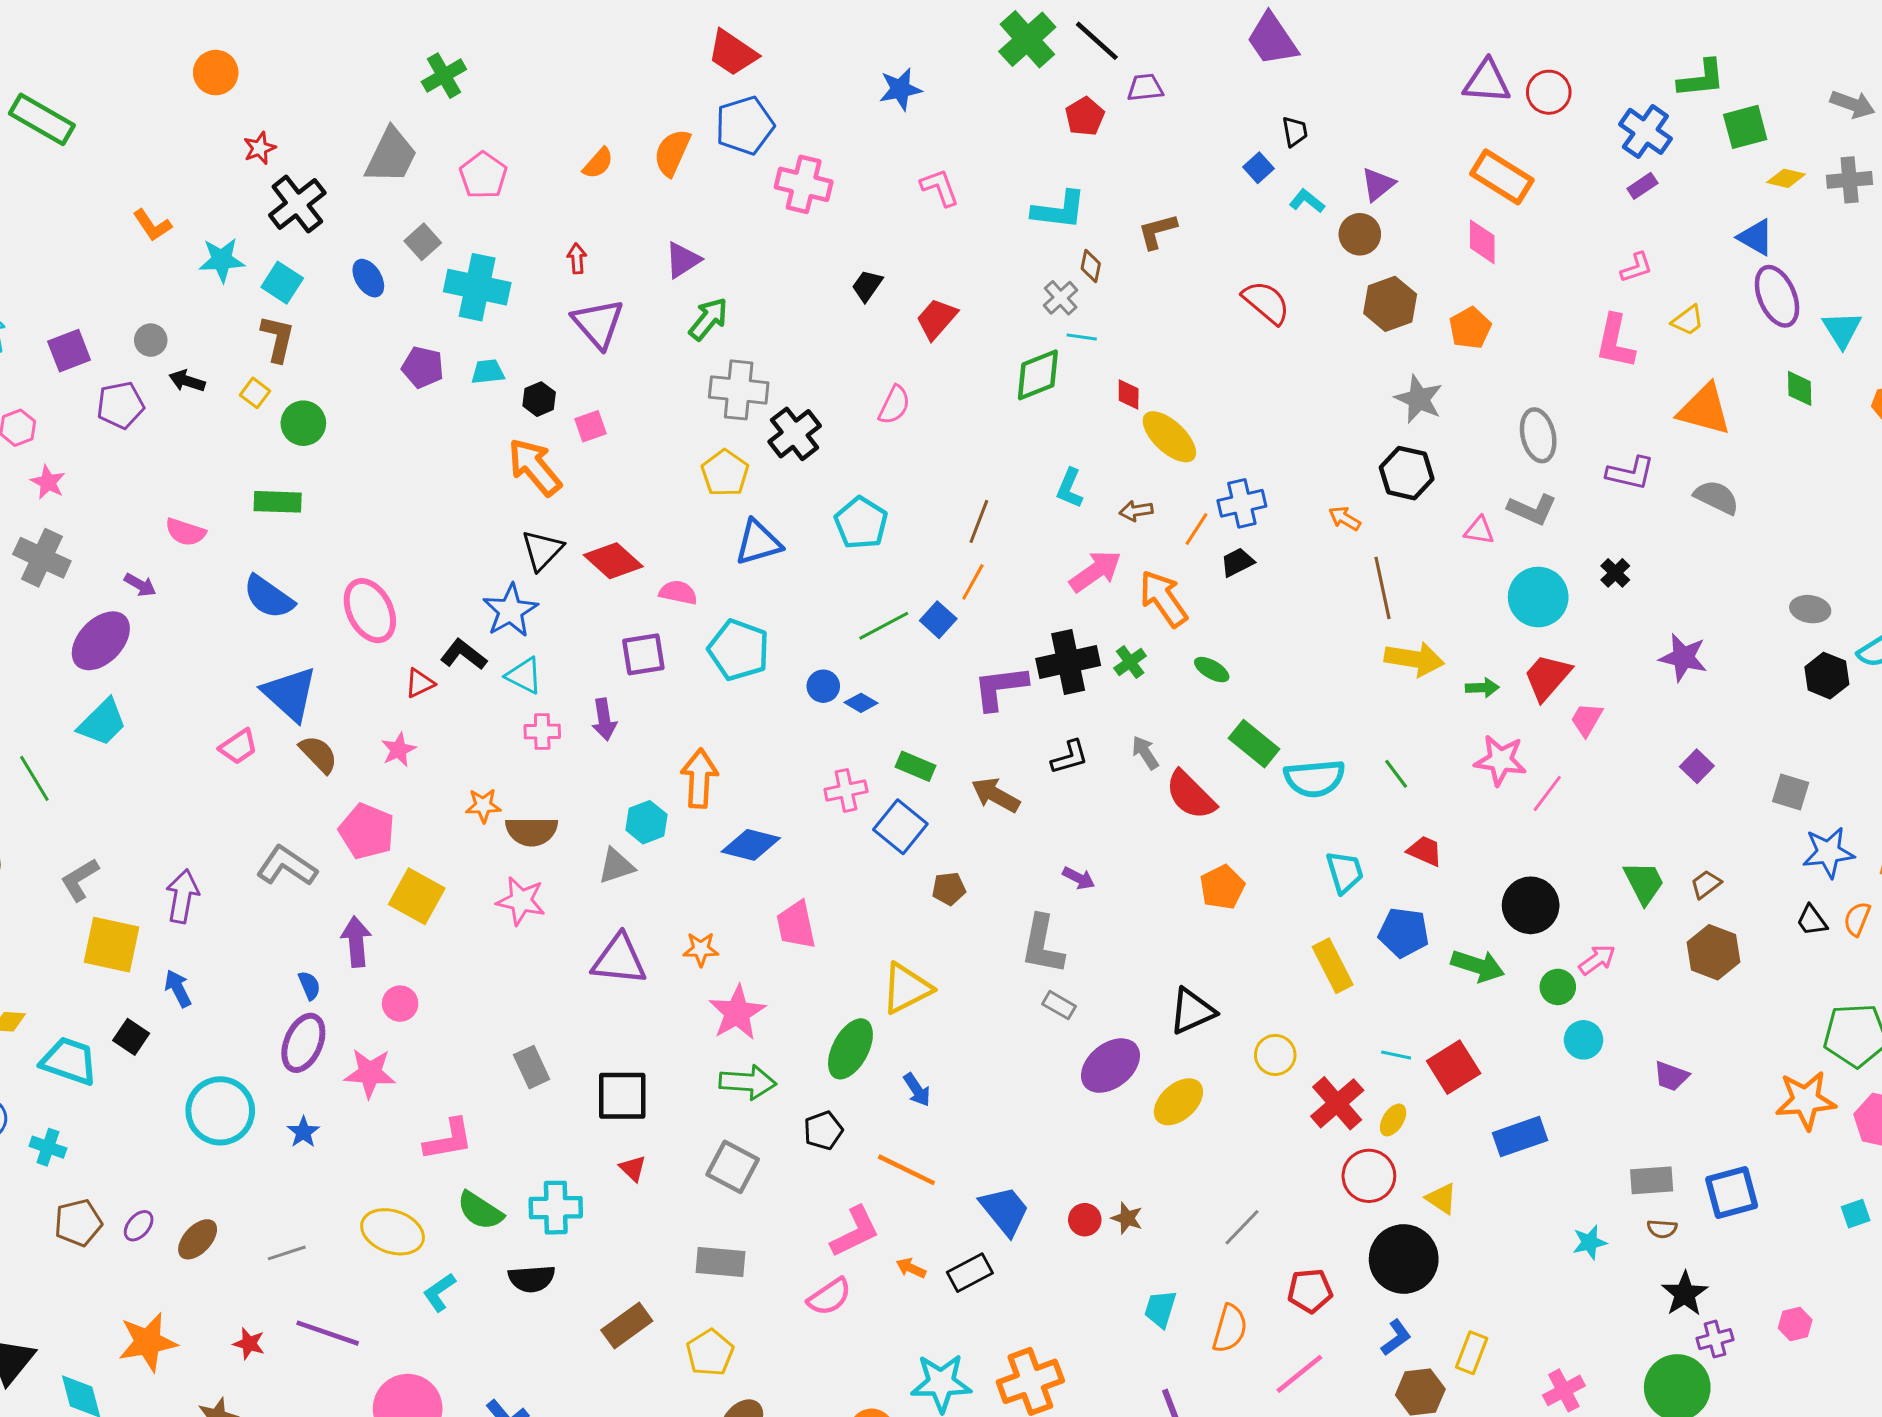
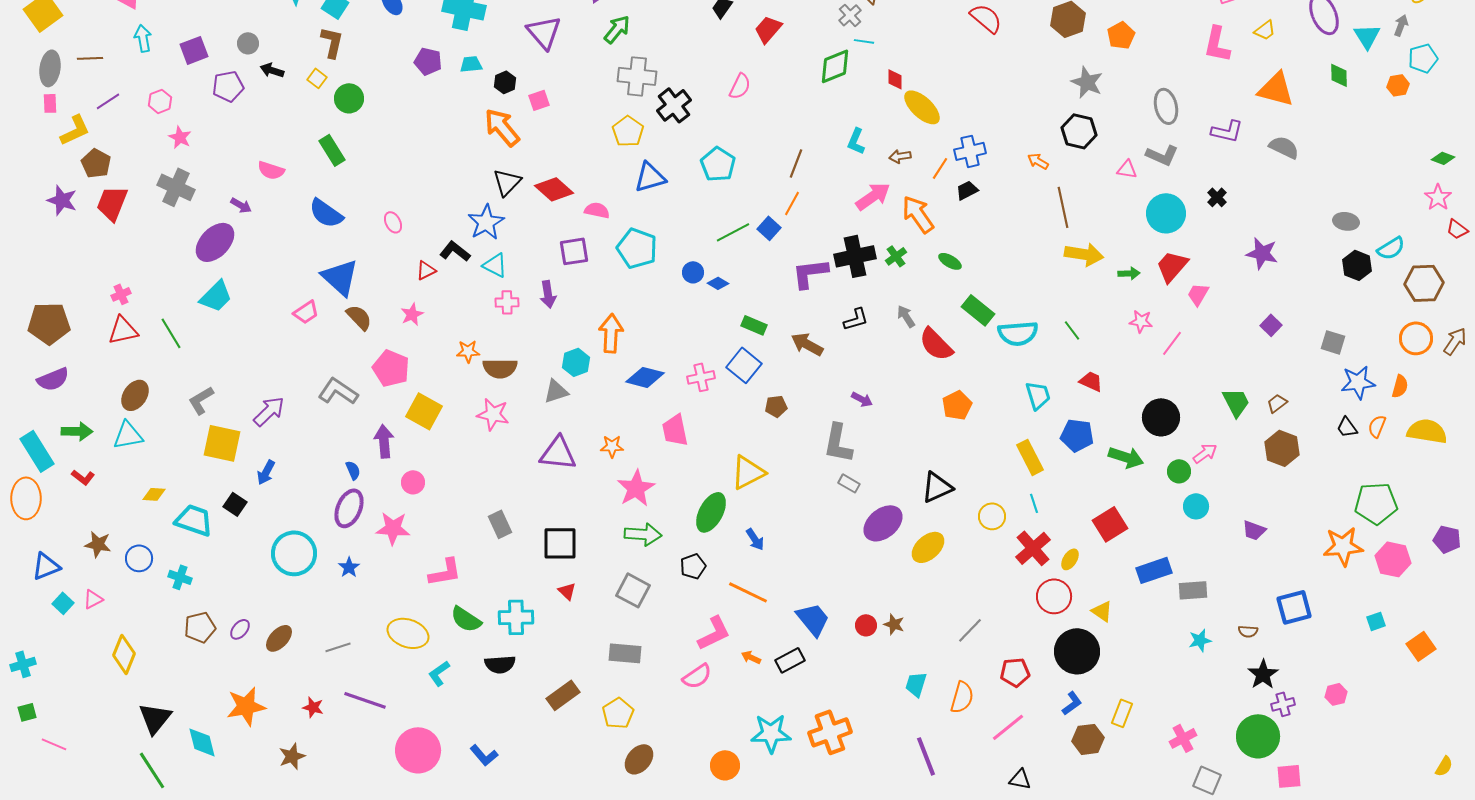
green rectangle: (278, 502) -> (332, 150), turned 56
pink ellipse: (370, 611) -> (393, 222), size x0.5
pink star: (1500, 760) -> (1141, 321), size x0.7
pink cross: (846, 790) -> (701, 377), moved
purple arrow: (182, 896) -> (269, 411), turned 36
blue arrow: (178, 988) -> (266, 472), turned -125
cyan line: (1396, 1055) -> (1034, 503), moved, turned 60
gray rectangle: (1652, 1180) -> (1193, 590), moved

